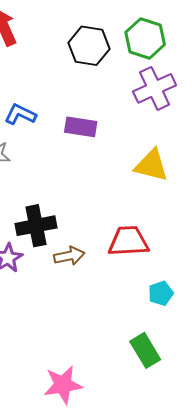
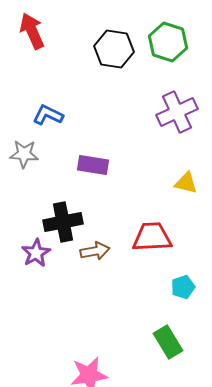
purple cross: (155, 88) -> (177, 112), moved
purple rectangle: (81, 127) -> (93, 165), moved
yellow triangle: (151, 165) -> (186, 183), moved, size x0.7

